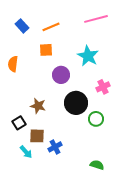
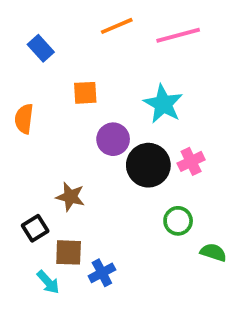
orange line: (51, 27) -> (117, 26), moved
black circle: (76, 103) -> (148, 165), moved
green semicircle: (97, 165) -> (213, 252), moved

